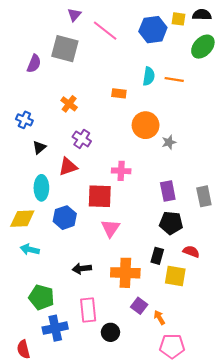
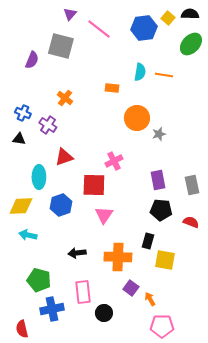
yellow square: (178, 19) -> (168, 18), turned 32
purple cross: (82, 139) -> (48, 125), moved
black triangle: (39, 147) -> (19, 139), moved, turned 48
pink cross: (121, 171) -> (114, 161), turned -30
red semicircle: (191, 252) -> (191, 222), moved

